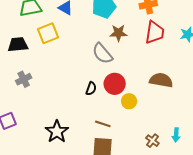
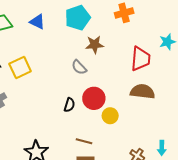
red trapezoid: (155, 32) -> (140, 59), moved
yellow square: (48, 33) -> (20, 67), moved
gray semicircle: (102, 54) -> (79, 67), size x0.7

